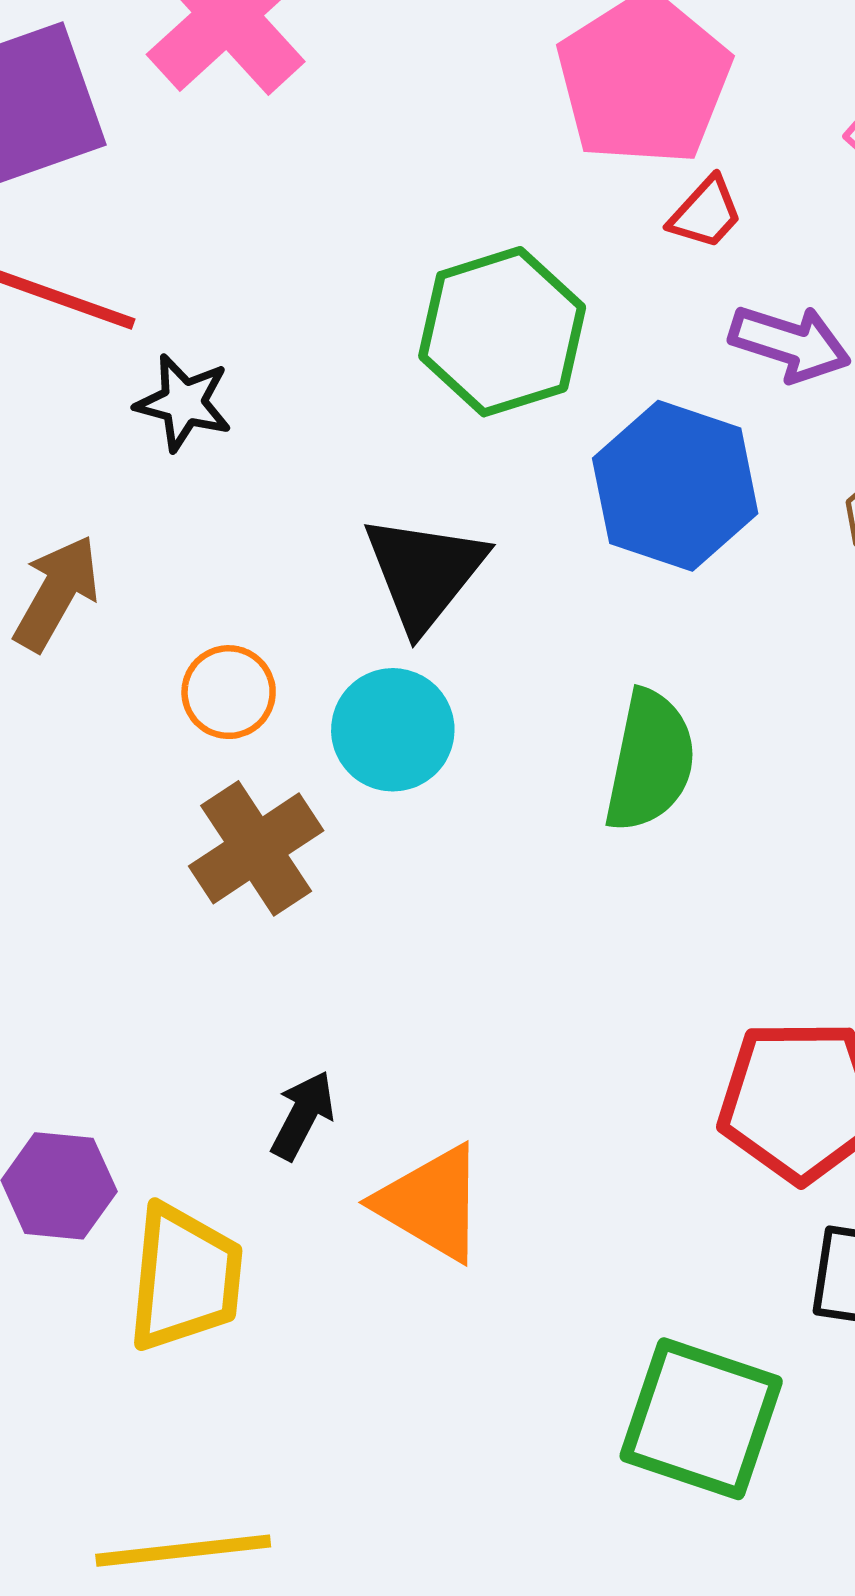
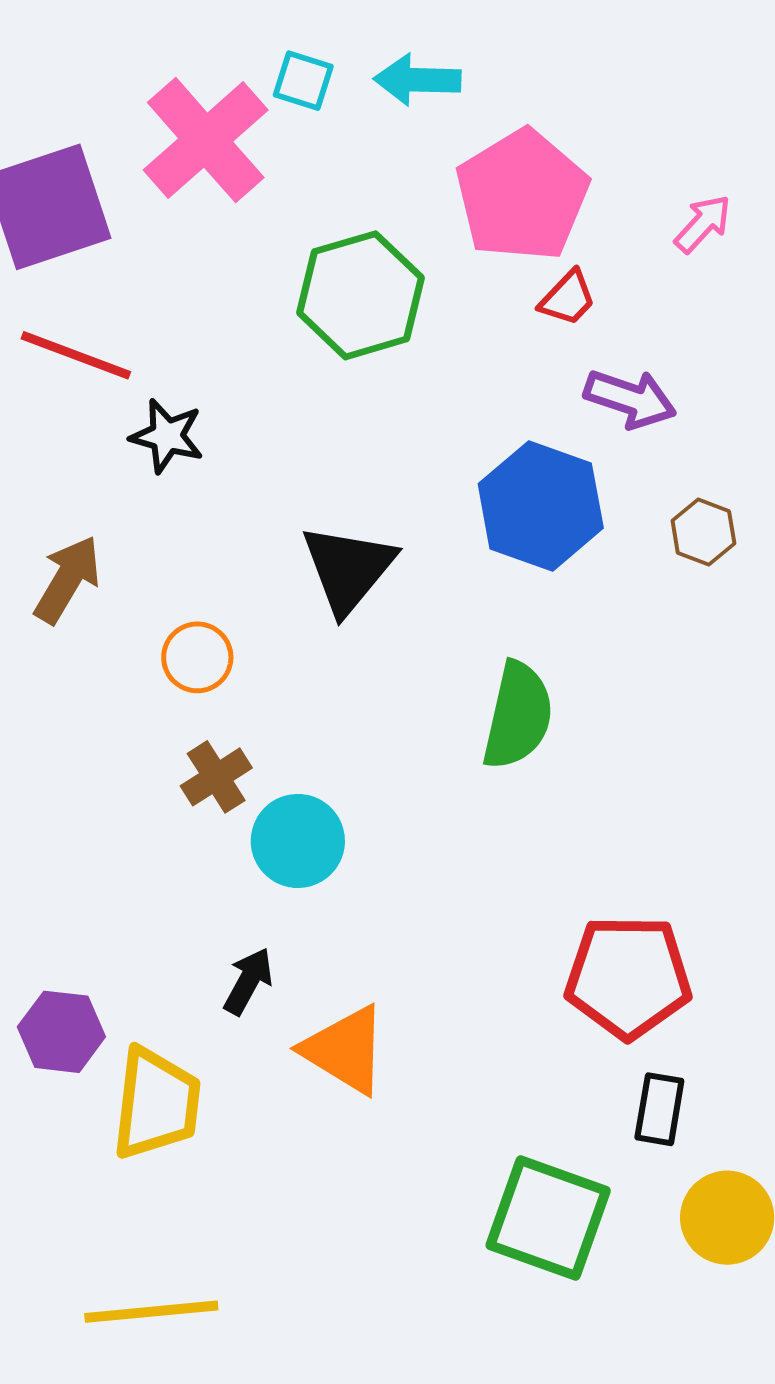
green hexagon: (502, 332) -> (361, 295), moved
cyan circle: (393, 730) -> (298, 841), moved
brown cross: (256, 848) -> (216, 777), size x0.7

